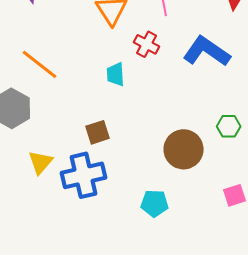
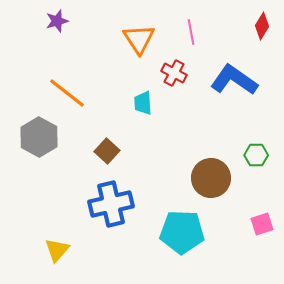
brown square: (98, 132) -> (107, 151), moved, turned -30
yellow triangle: (41, 162) -> (57, 250), moved
cyan pentagon: (155, 203) -> (182, 232), size x1.6

